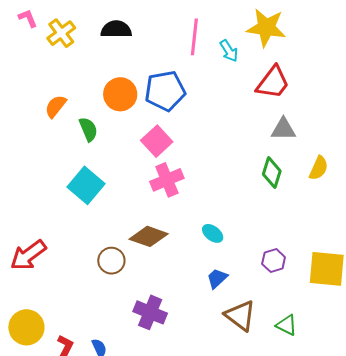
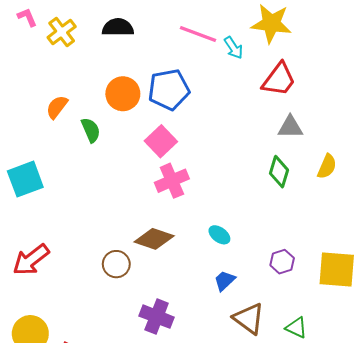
pink line: (194, 37) -> (198, 34), turned -75
cyan square: (86, 185) -> (25, 179), moved, turned 30

